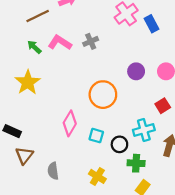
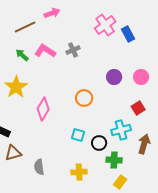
orange circle: (103, 95) -> (84, 98), size x0.7
pink diamond: (70, 123) -> (43, 109), moved
brown triangle: (24, 155) -> (13, 153), turned 36
yellow cross: (97, 176) -> (79, 172), turned -35

